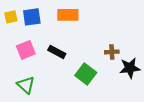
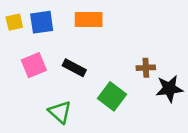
green triangle: (26, 85) -> (60, 112), moved

